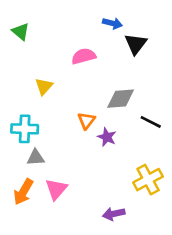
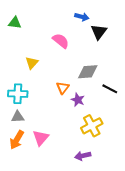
green triangle: (21, 32) -> (15, 23), turned -32
pink semicircle: (84, 56) -> (61, 41), turned 54
gray triangle: (36, 158) -> (18, 117), moved
yellow cross: (148, 180) -> (92, 126), moved

